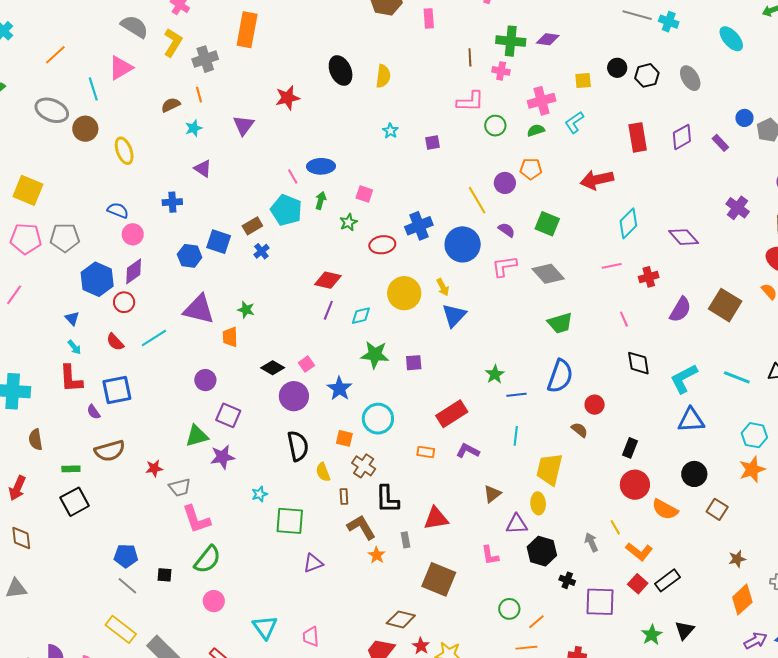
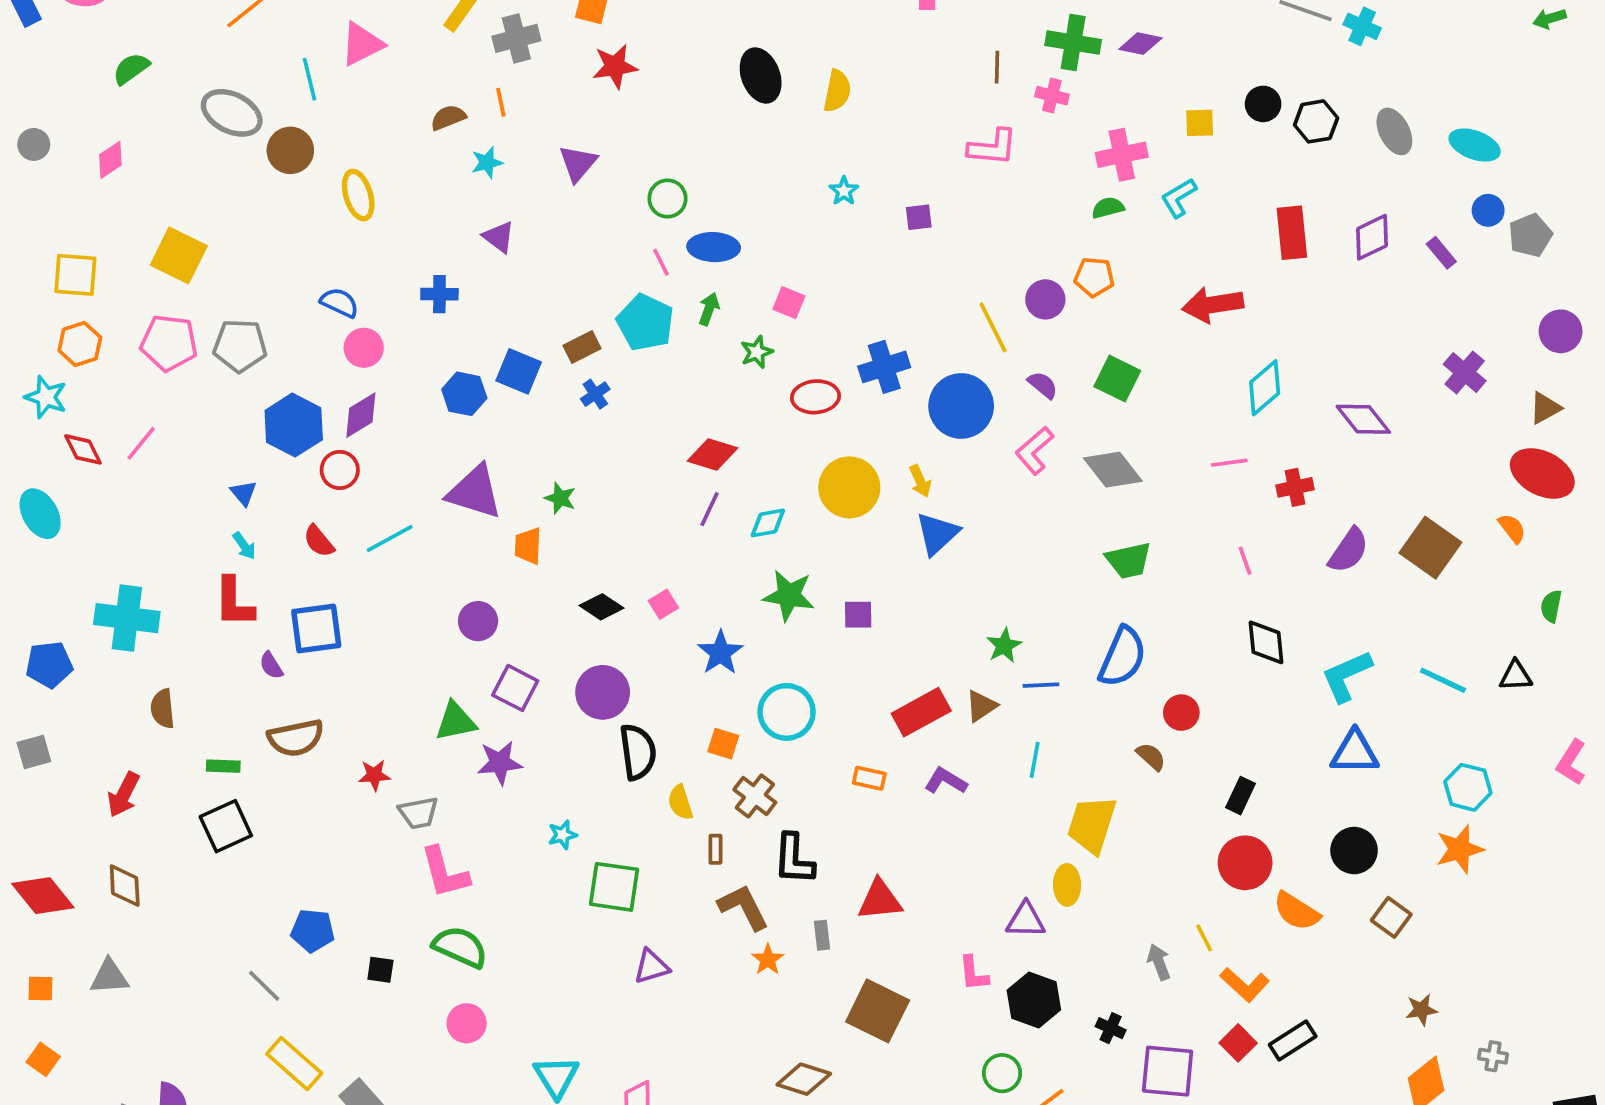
cyan ellipse: (731, 39) -> (1475, 145), moved, turned -32
red star: (288, 98) -> (615, 66), moved
green circle: (495, 126) -> (667, 199), moved
pink L-shape: (504, 266) -> (1034, 451), turned -36
purple circle: (294, 396) -> (603, 692), moved
brown triangle: (492, 494) -> (981, 706), moved
black hexagon: (542, 551) -> (1034, 1000), moved
green semicircle: (207, 559) -> (460, 947), turned -108
gray line: (127, 586) -> (264, 986), moved

